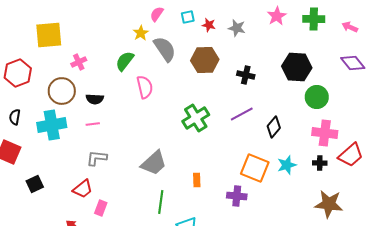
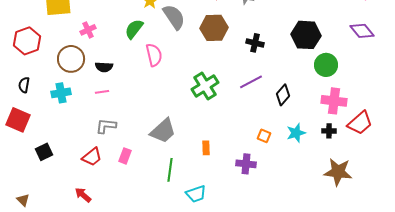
cyan cross: (52, 125) -> (61, 93), size x0.7
orange square: (255, 168) -> (264, 136), size x0.5
pink rectangle: (101, 208) -> (125, 156), moved

